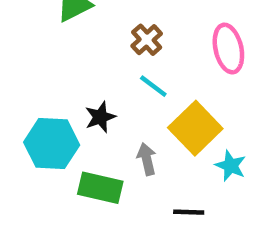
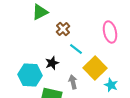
brown cross: (147, 40) -> (63, 29), moved

